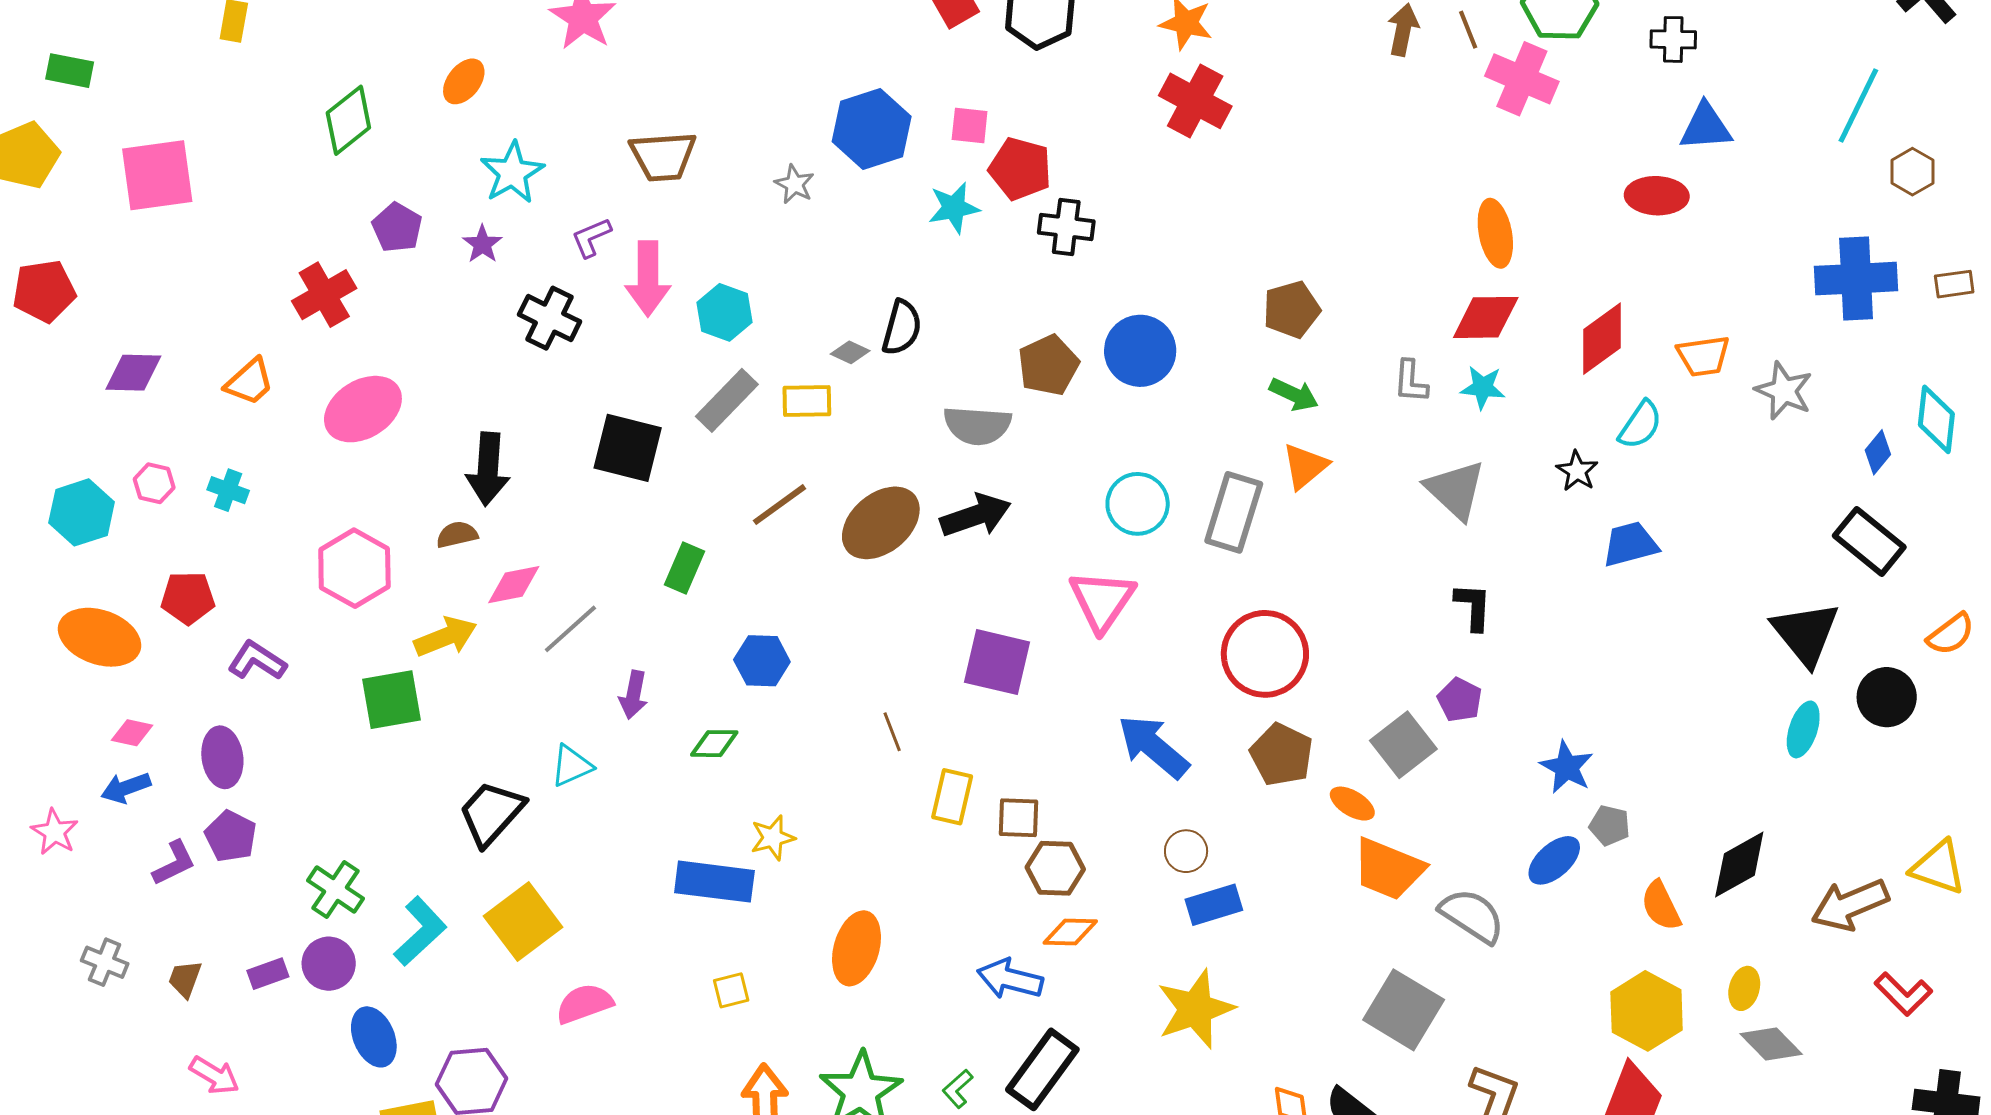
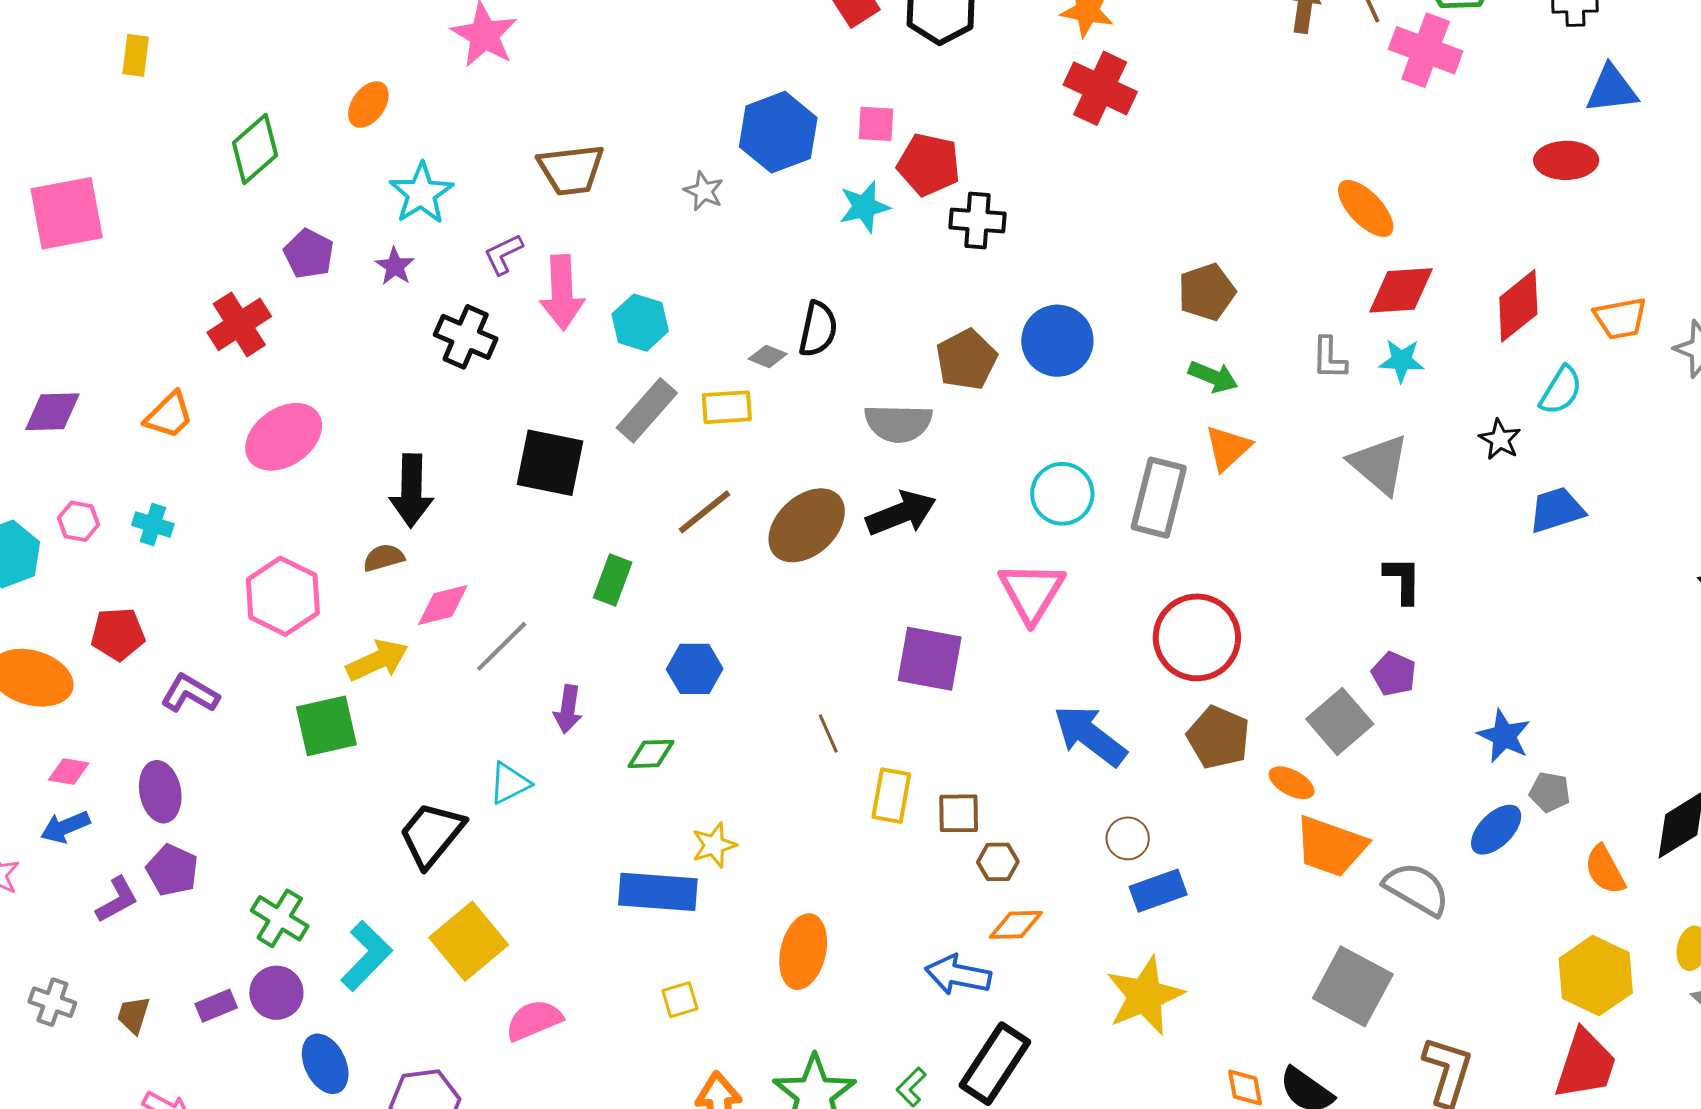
orange ellipse: (1495, 233) -> (1366, 208), moved, turned -30
brown hexagon: (1055, 868) -> (998, 862), size x0.7

